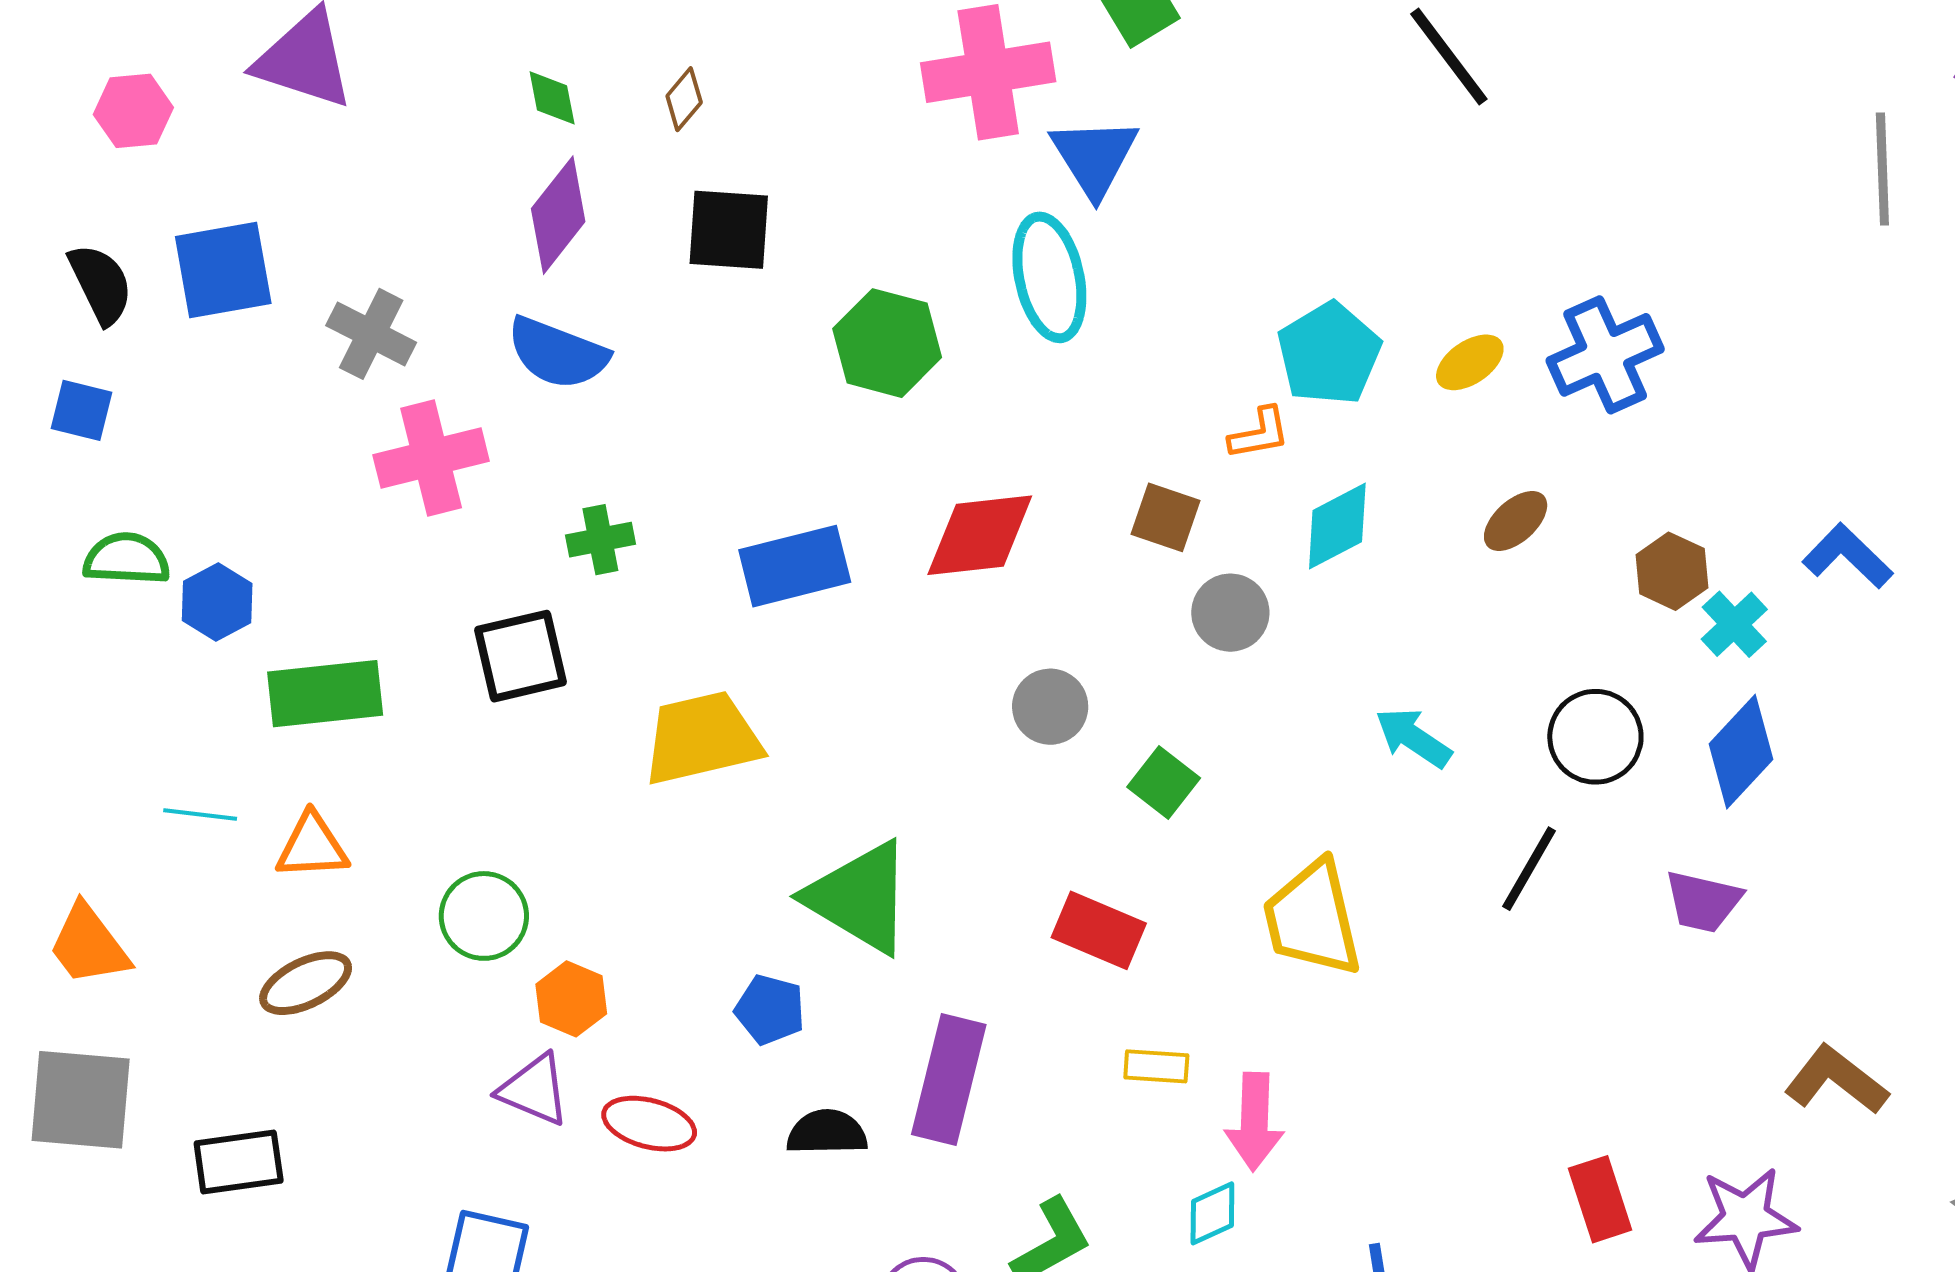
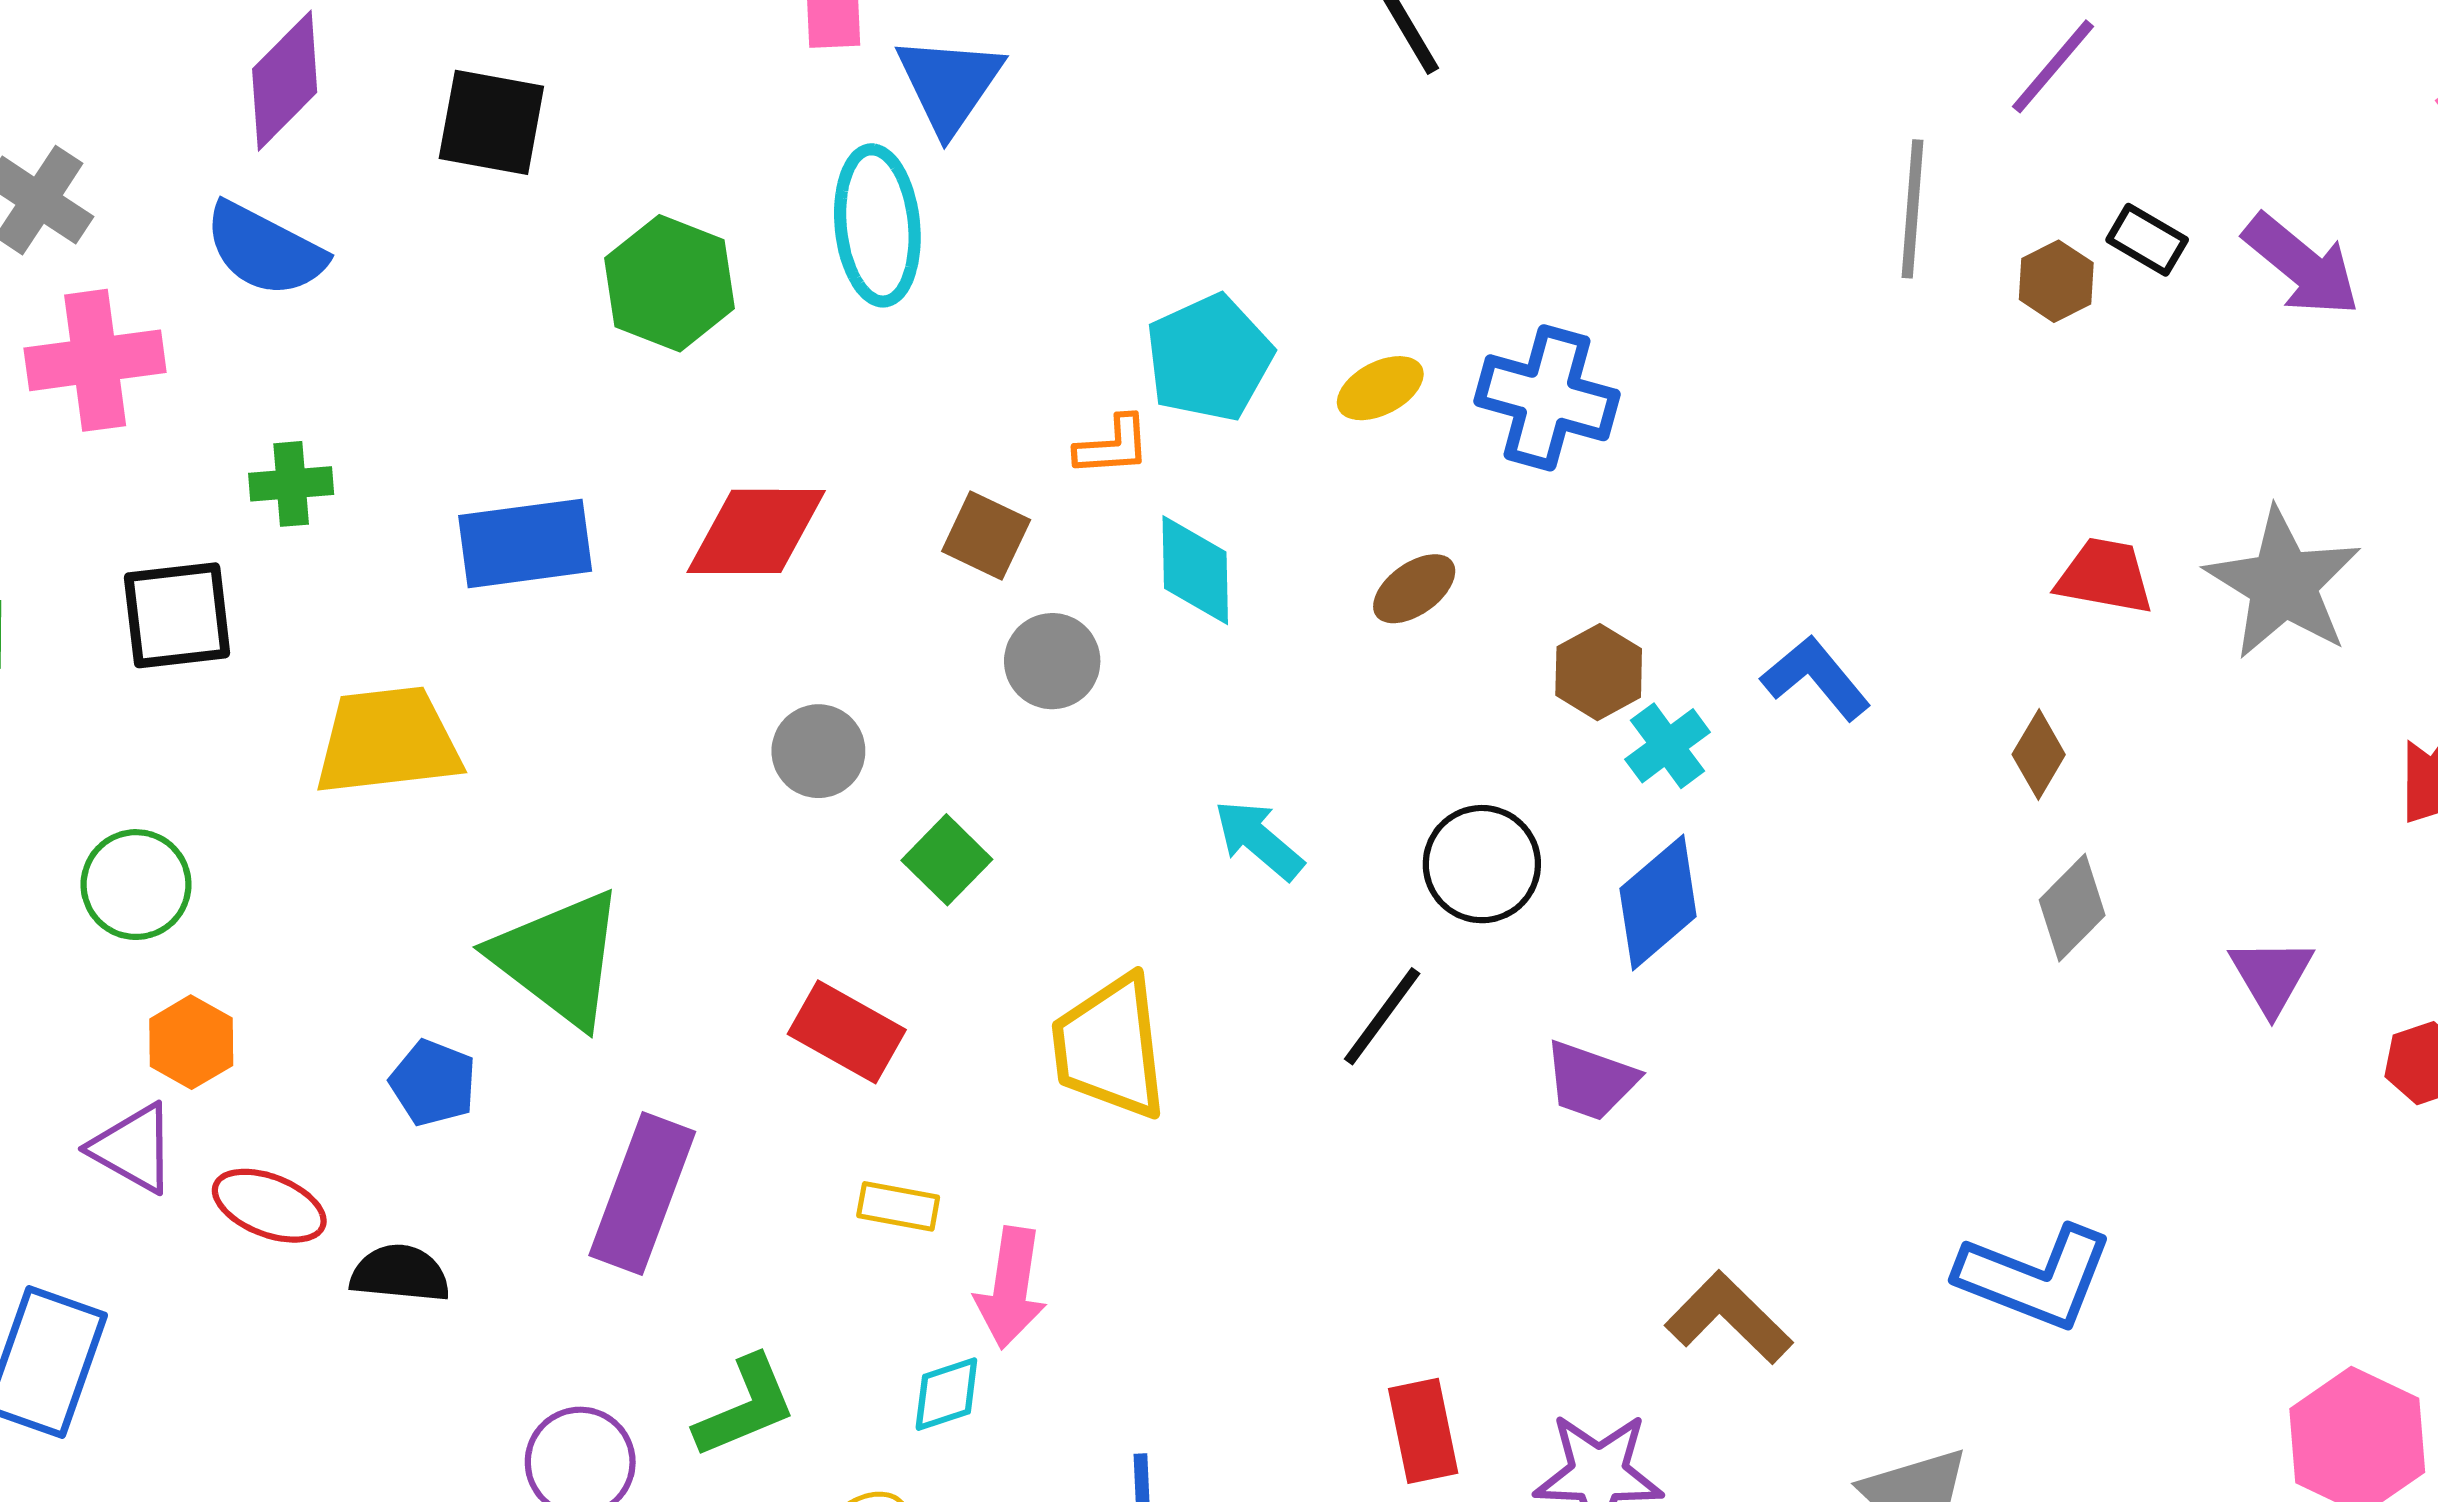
blue cross: (1605, 355) -> (1547, 398), turned 33
cyan diamond: (1337, 526) -> (1195, 570), turned -70
green circle: (484, 916) -> (136, 885), moved
black semicircle: (827, 1132) -> (400, 1274), moved

